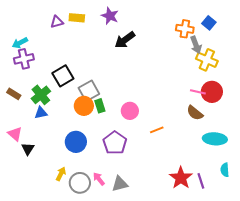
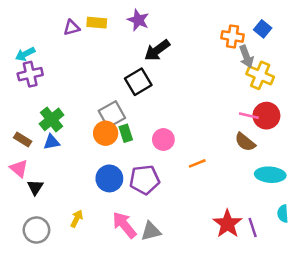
black square: (63, 76) -> (138, 82), moved
brown rectangle: (14, 94) -> (23, 140), moved
blue circle: (76, 142) -> (109, 178), moved
purple pentagon: (115, 143) -> (145, 180), turned 30
pink arrow: (99, 179) -> (124, 225), size x1.6
gray circle: (80, 183) -> (36, 230), moved

